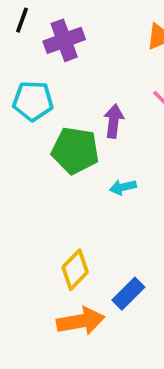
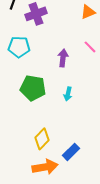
green pentagon: (75, 150) -> (33, 88), moved
cyan arrow: (123, 187) -> (68, 94), turned -64

